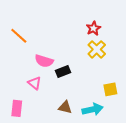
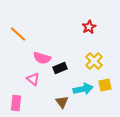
yellow cross: (97, 49) -> (94, 61), moved
brown triangle: (65, 107) -> (62, 102), turned 40
cyan arrow: (92, 109) -> (83, 89), moved

